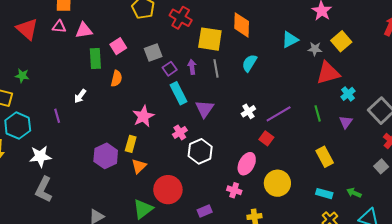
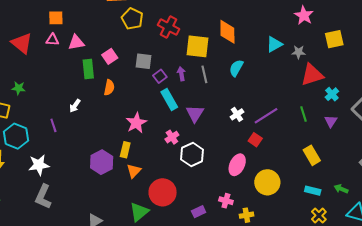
yellow square: (341, 41) -> (334, 39), moved, turned 30
gray square: (153, 53) -> (143, 61), turned 30
pink cross: (234, 190) -> (226, 201), moved

